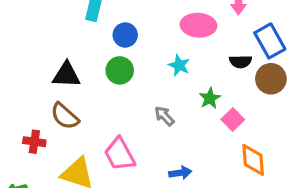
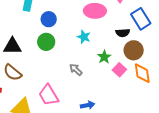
brown circle: (271, 79) -> (134, 50), moved
orange diamond: (253, 160) -> (142, 73), moved

